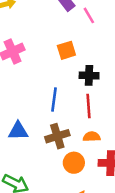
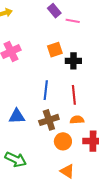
pink line: (89, 15) -> (73, 21), turned -48
black cross: (89, 75) -> (73, 61), moved

